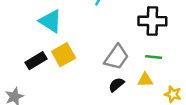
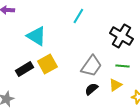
black cross: (152, 21) -> (121, 36), turned 30
yellow triangle: (145, 80) -> (115, 85), turned -32

